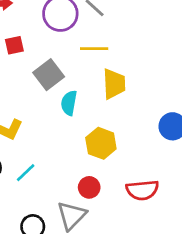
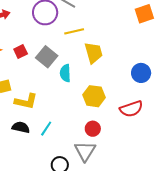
red square: (14, 45) -> (21, 52), moved
red semicircle: (142, 190) -> (131, 109), moved

